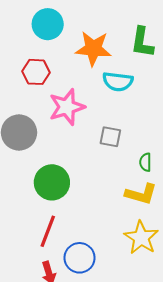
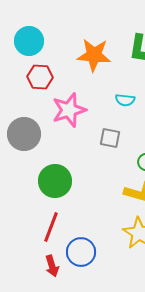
cyan circle: (48, 24) -> (29, 41), moved
cyan semicircle: (118, 82) -> (125, 100), moved, size x0.7

